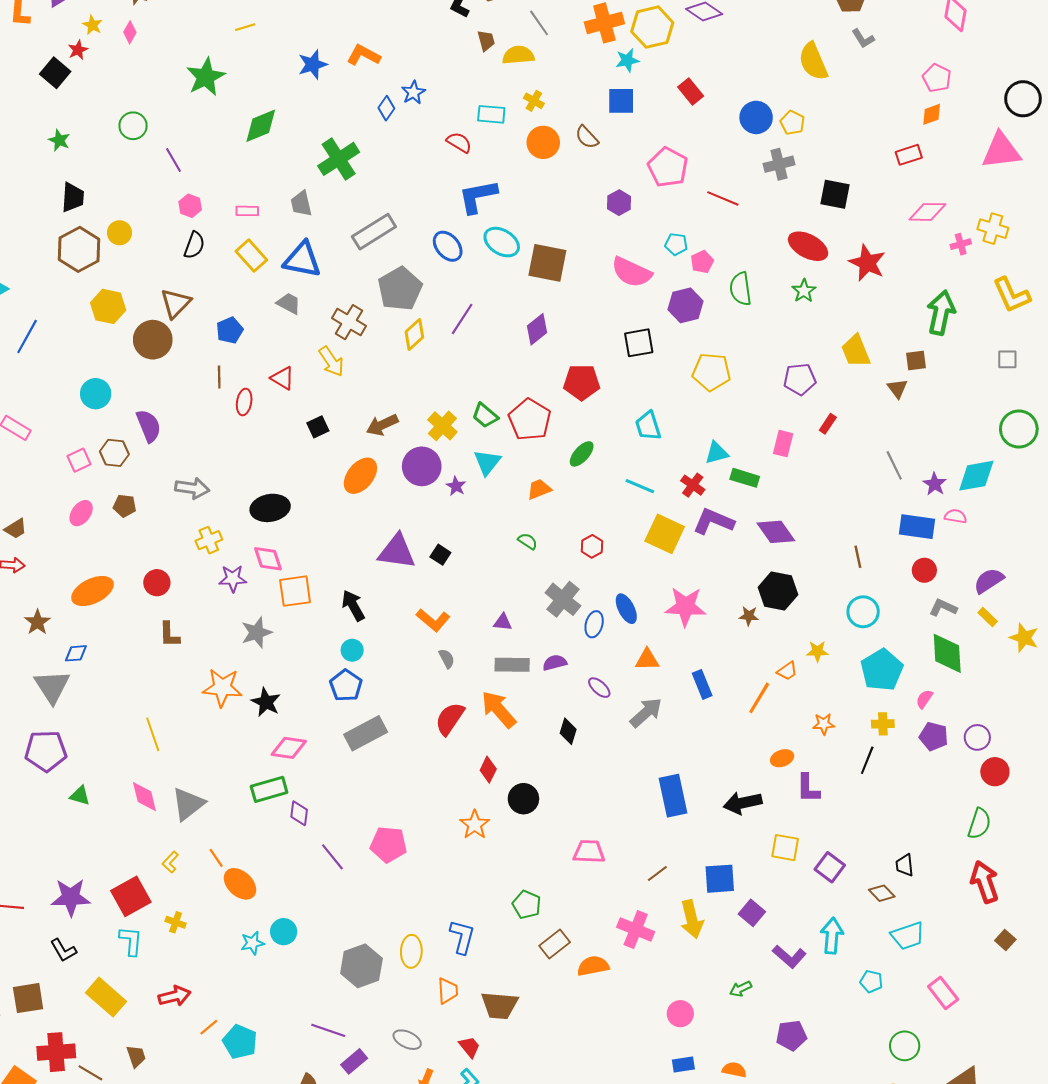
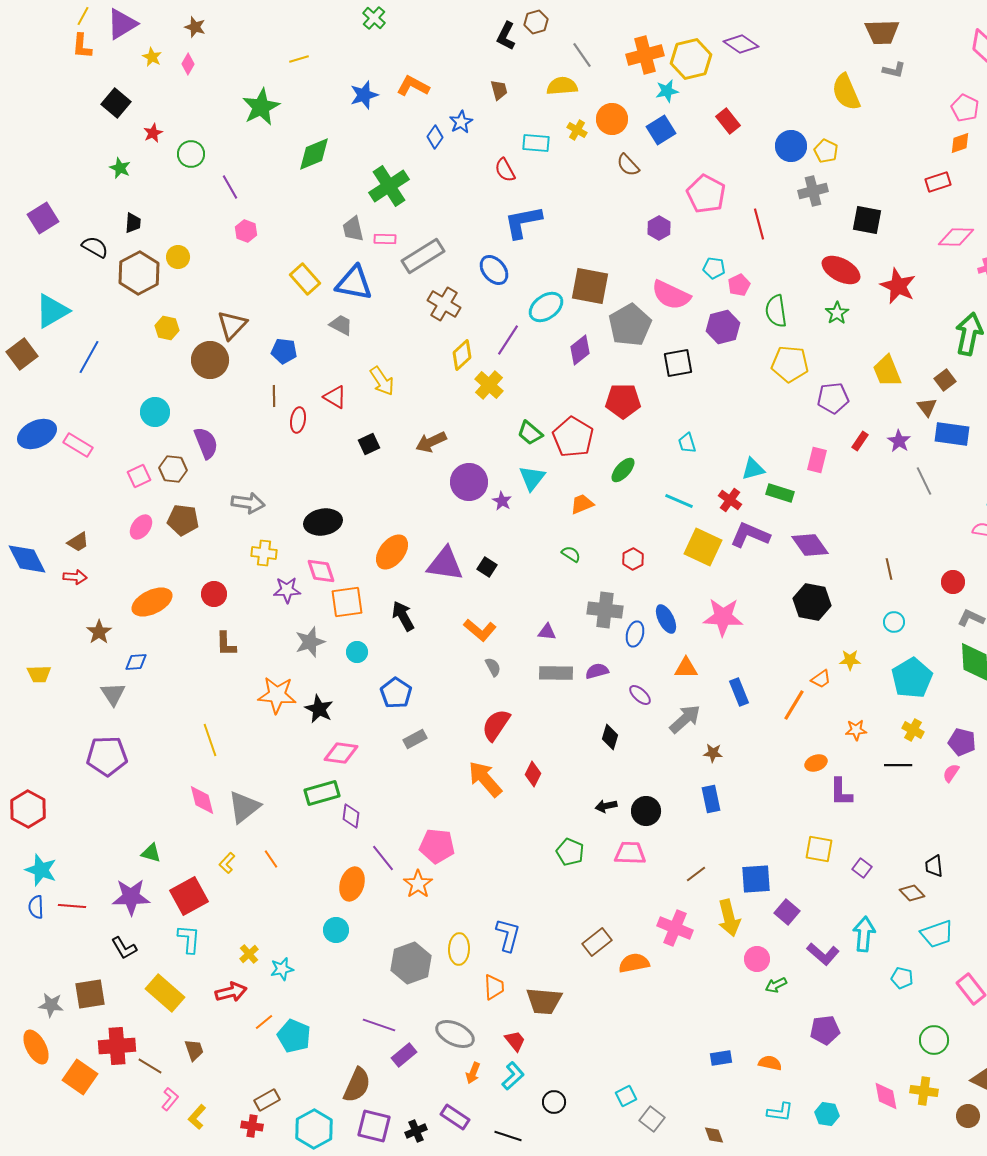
gray L-shape: (863, 39) -> (894, 70), turned -45
brown trapezoid: (486, 41) -> (499, 90), moved
red star: (78, 50) -> (153, 133), moved
blue square: (621, 101) -> (661, 130), turned -32
red semicircle: (459, 142) -> (505, 170), turned -150
orange circle: (543, 142) -> (612, 119), moved
black trapezoid: (73, 197) -> (133, 223), size x0.7
red line: (723, 198) -> (759, 224), turned 52
pink rectangle: (247, 211) -> (385, 239), moved
cyan ellipse: (502, 242) -> (546, 307), moved, turned -68
black semicircle: (194, 245) -> (95, 247), moved, turned -80
gray pentagon: (400, 289) -> (630, 325), moved
yellow hexagon: (108, 306) -> (167, 328), size x0.7
brown cross: (349, 322) -> (444, 304), moved
blue pentagon: (230, 330) -> (284, 351), turned 30
brown square: (916, 360) -> (945, 380), turned -30
yellow pentagon: (711, 372) -> (790, 364), moved
yellow cross: (442, 426) -> (489, 385), moved
cyan trapezoid: (648, 426) -> (687, 443), size x0.7
orange ellipse: (360, 476) -> (392, 552), moved
purple star: (935, 484) -> (899, 441), moved
brown pentagon: (125, 506) -> (183, 520), size x1.4
blue rectangle: (917, 527) -> (952, 434), moved
yellow cross: (209, 540) -> (264, 553), turned 30
gray cross: (563, 599) -> (605, 610), turned -32
cyan circle: (863, 612) -> (894, 622), size x0.7
brown star: (749, 616) -> (713, 753), moved
cyan circle: (352, 650) -> (357, 652), moved
gray triangle: (52, 687) -> (113, 694), size x0.7
pink semicircle: (924, 699) -> (951, 773), moved
orange arrow: (499, 709) -> (485, 779), moved
yellow cross: (883, 724) -> (913, 730), turned 30
gray rectangle: (366, 733) -> (415, 739), size x0.6
black line: (867, 760) -> (898, 765), turned 68
green triangle: (80, 796) -> (151, 853), moved
blue rectangle: (673, 796) -> (711, 799), size x0.7
black circle: (523, 799) -> (646, 811), moved
black arrow: (743, 803) -> (606, 806), moved, size x0.6
orange star: (475, 825) -> (418, 884), moved
purple square: (830, 867) -> (862, 868), size x0.7
orange ellipse: (240, 884) -> (352, 884), moved, turned 64
green pentagon: (527, 905) -> (570, 852), moved
yellow cross: (176, 922) -> (249, 954), moved, turned 30
cyan star: (252, 943) -> (282, 969), moved
pink circle: (680, 1014) -> (757, 959), moved
gray ellipse: (407, 1040) -> (455, 1034), size x1.4

